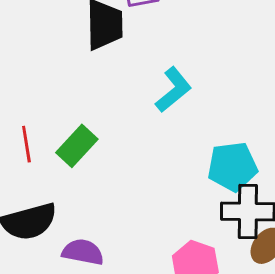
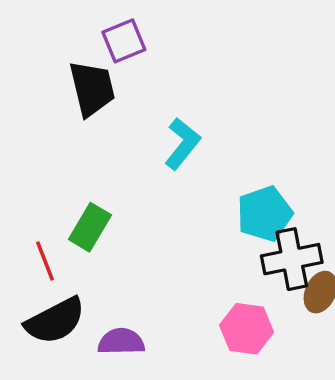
red line: (26, 144) -> (45, 261), moved

